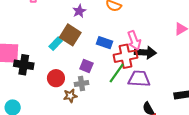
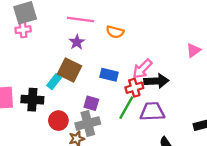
pink arrow: (134, 40) -> (142, 69), turned 72
red cross: (126, 56) -> (134, 88), size x0.7
black cross: (24, 65) -> (32, 100), moved
gray cross: (81, 83) -> (88, 123), size x1.5

